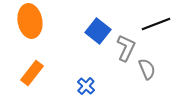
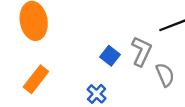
blue square: (98, 31) -> (110, 56), moved, size x0.7

